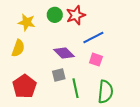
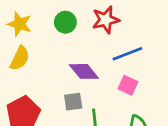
green circle: (55, 15) -> (65, 22), moved
yellow star: (27, 22) -> (19, 24), moved

